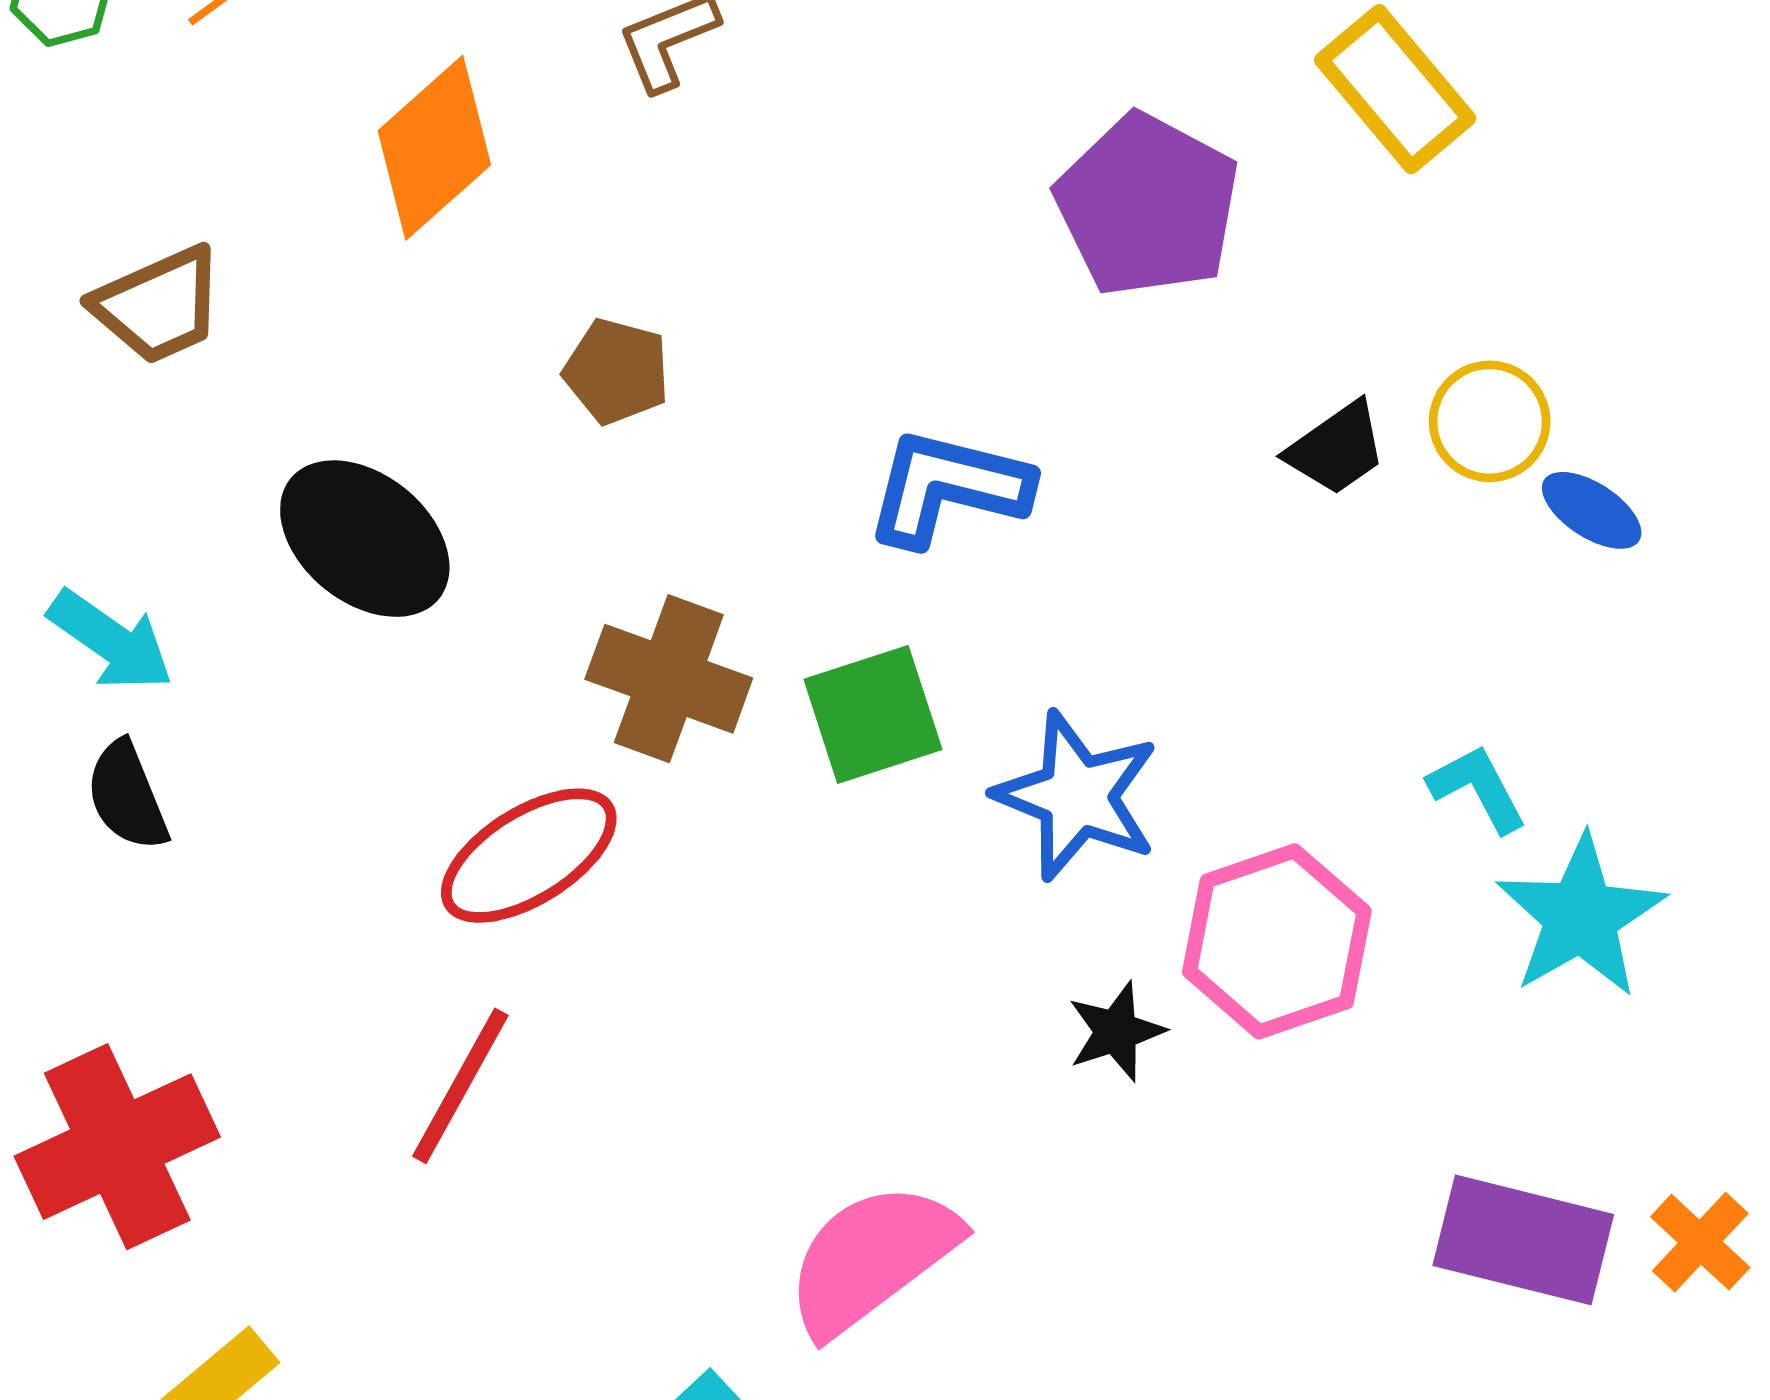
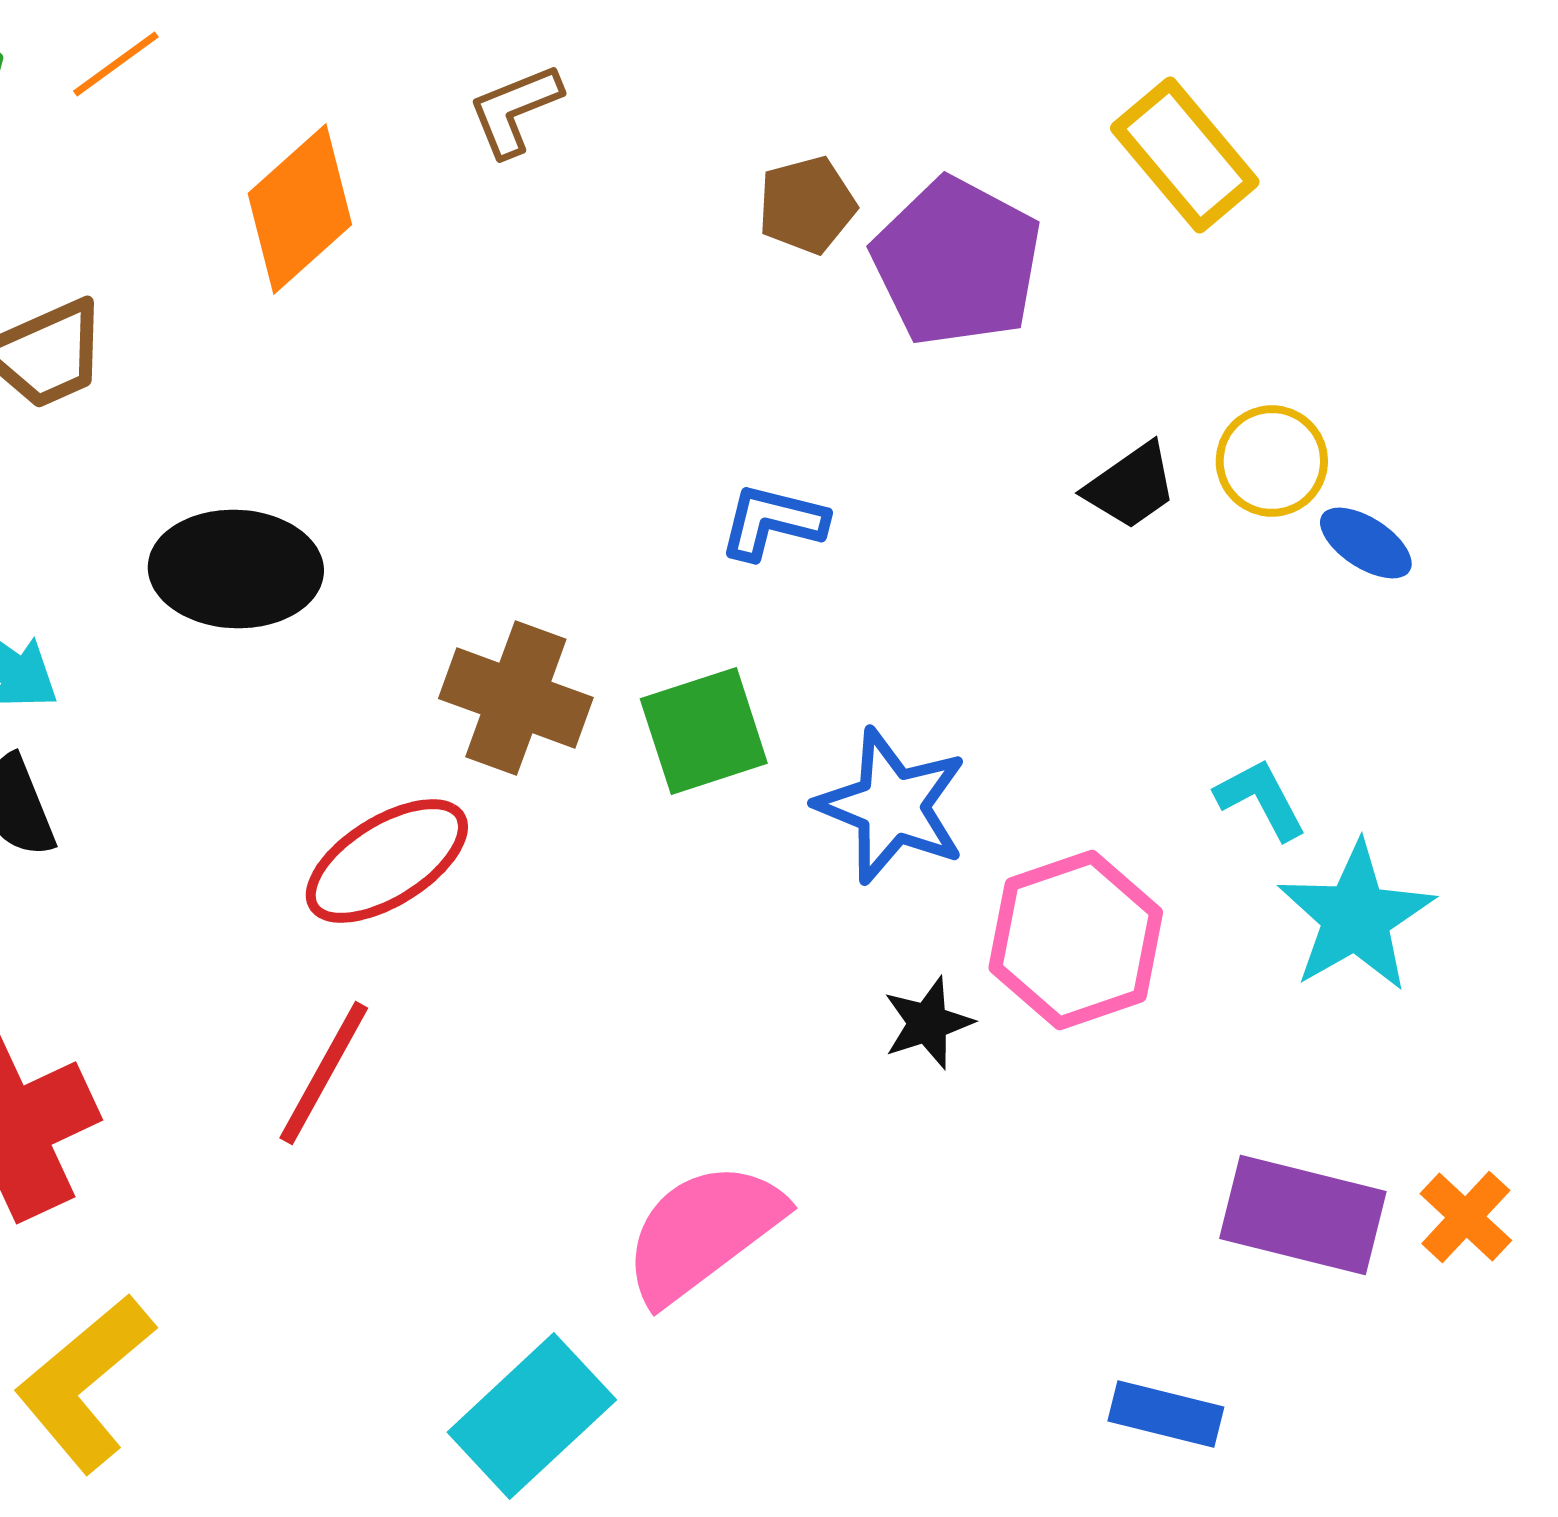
brown pentagon: (617, 371) -> (807, 205), moved, turned -30
blue L-shape: (948, 488) -> (773, 522), size x0.7
black ellipse: (365, 539) -> (236, 569), turned -37

